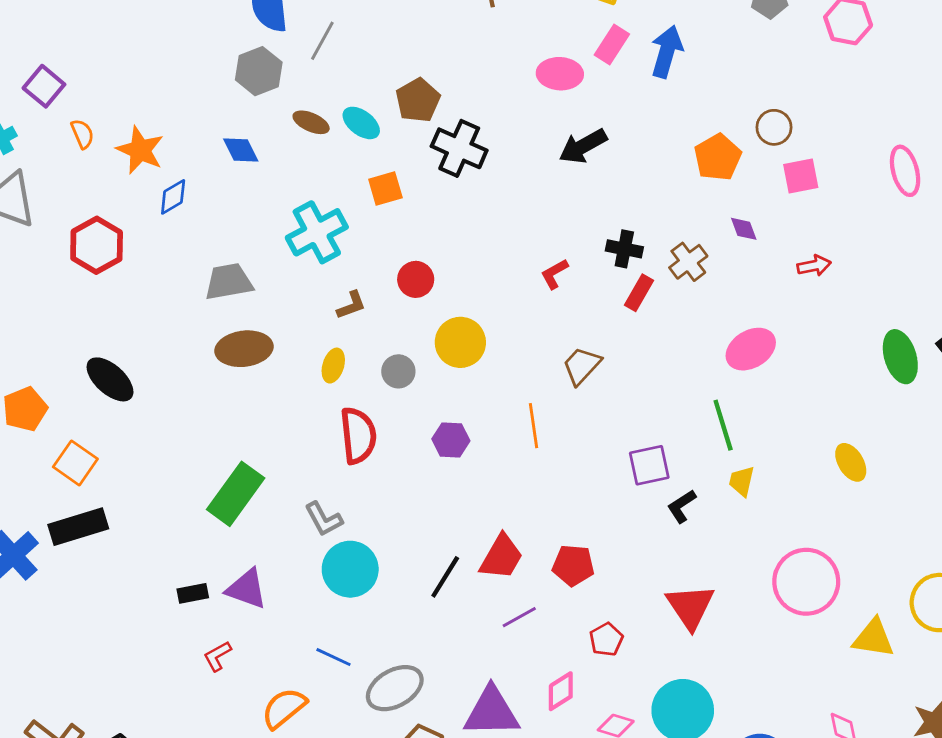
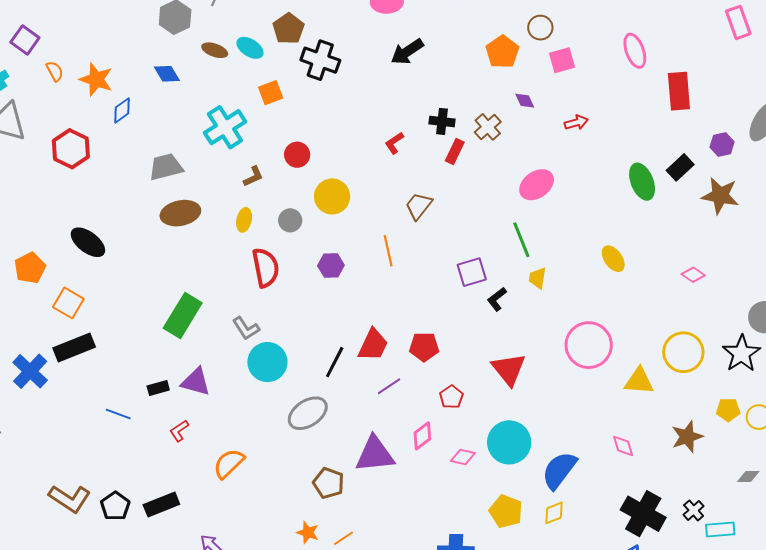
blue line: (334, 657) -> (118, 414), moved
gray ellipse: (395, 688) -> (308, 413), moved

